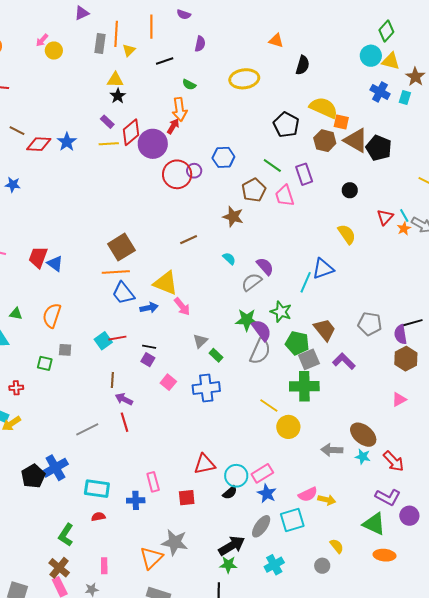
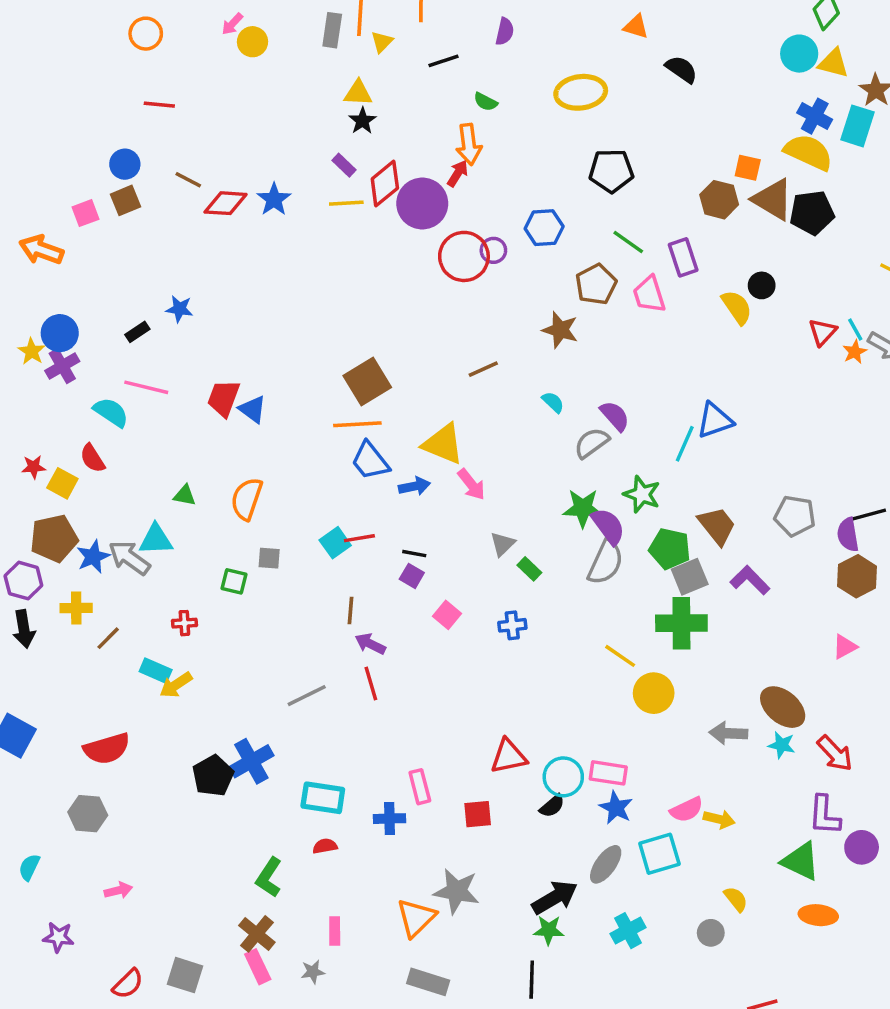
black semicircle: (303, 65) -> (681, 69), turned -72
cyan rectangle: (405, 97) -> (858, 126), size x1.6
yellow semicircle: (324, 108) -> (808, 152), moved
black pentagon: (286, 125) -> (611, 171), moved, turned -30
black pentagon: (379, 148) -> (812, 213), turned -30
blue star: (13, 185) -> (179, 309), moved
yellow semicircle: (347, 234) -> (737, 307), moved
blue cross: (206, 388) -> (512, 625), size x0.6
pink rectangle: (262, 473) -> (608, 773), turned 40
purple L-shape: (388, 497) -> (824, 815), turned 65

